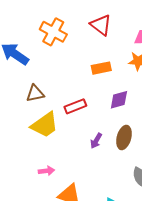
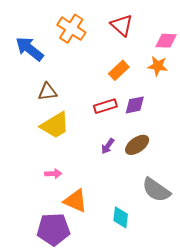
orange rectangle: (101, 68) -> (119, 70), turned -36
red rectangle: (75, 106) -> (105, 106), moved
brown ellipse: (124, 137) -> (137, 145), turned 35

